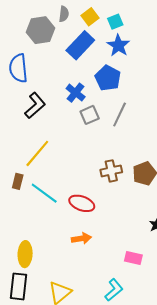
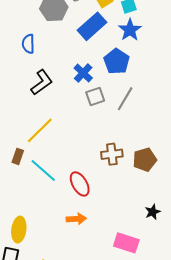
blue semicircle: (18, 68) -> (28, 44), size x0.7
red ellipse: (82, 203) -> (80, 184), turned 35
pink rectangle: (133, 258) -> (126, 243), size x1.4

